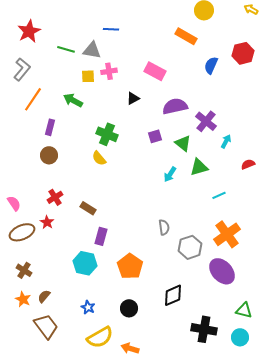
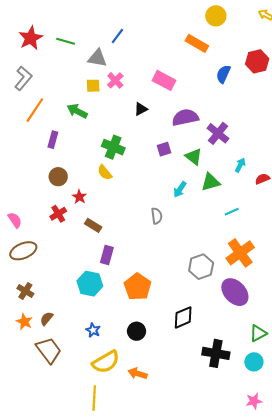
blue line: (111, 29) -> (117, 36), turned -56
green line: (66, 49) -> (66, 41), moved
pink cross: (109, 71) -> (115, 80), turned -35
cyan arrow: (226, 141) -> (240, 165), moved
brown circle: (49, 155) -> (58, 177), moved
red star: (47, 222) -> (79, 197), moved
gray semicircle: (164, 227) -> (157, 216), moved
green triangle: (244, 310) -> (258, 333), turned -42

